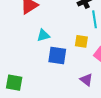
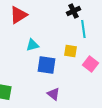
purple triangle: (86, 80) -> (53, 94), moved

